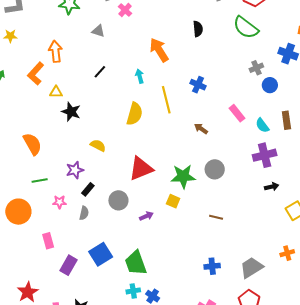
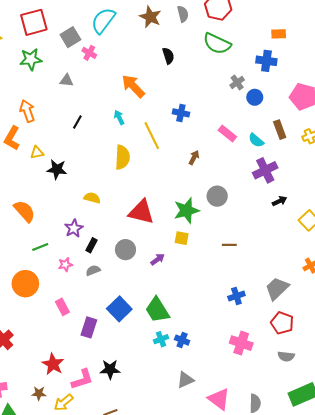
brown arrow: (201, 129) -> (194, 157), turned 96
red triangle: (141, 169) -> (141, 212), turned 48
gray semicircle: (84, 213) -> (93, 270), turned -112

